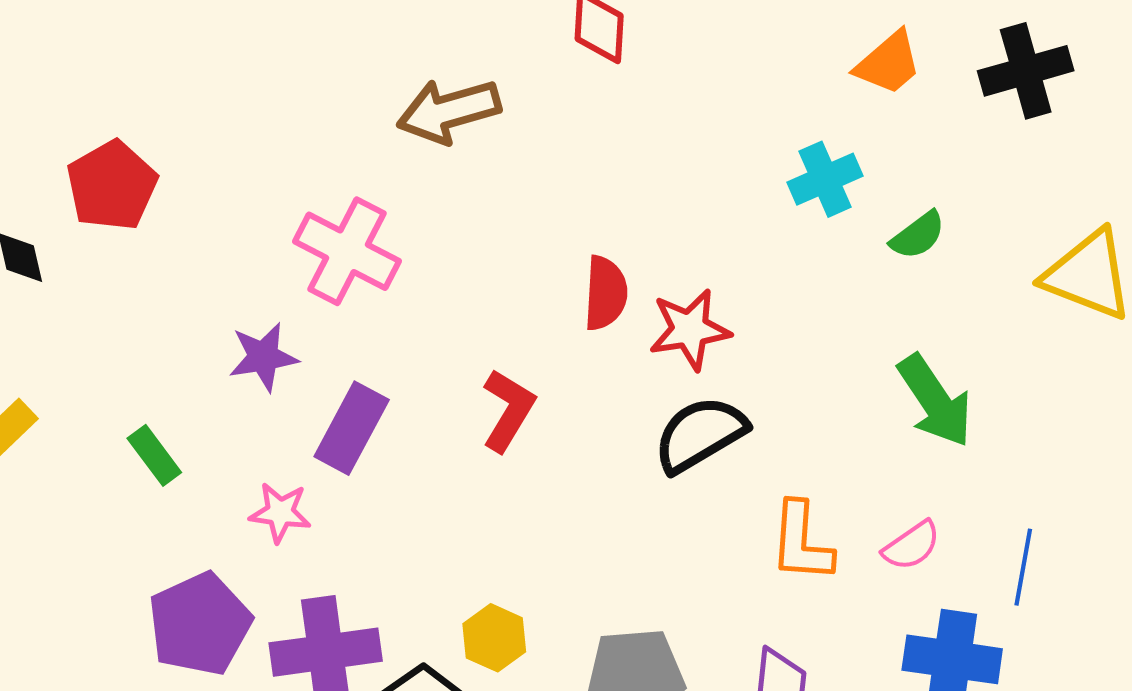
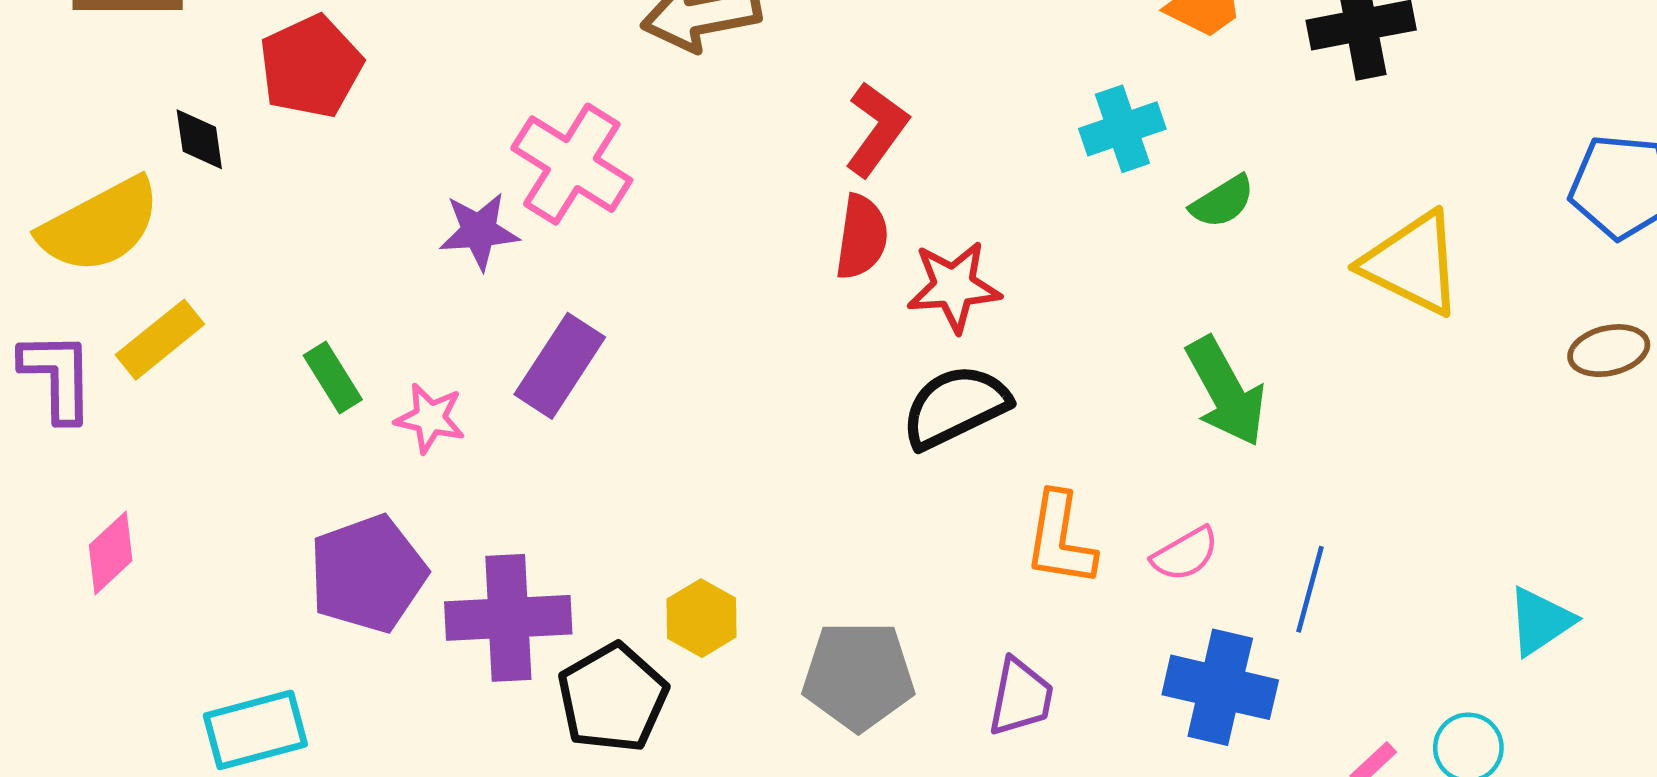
purple star: (263, 357) -> (479, 231), moved
red L-shape: (508, 410) -> (877, 129), moved
pink star: (280, 512) -> (430, 418), moved

